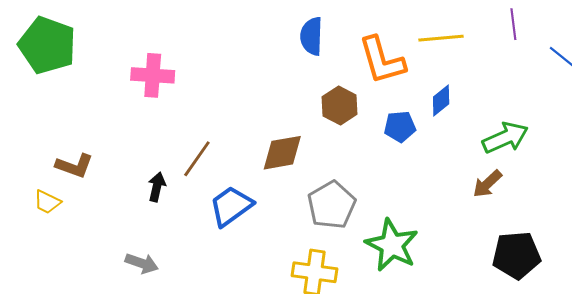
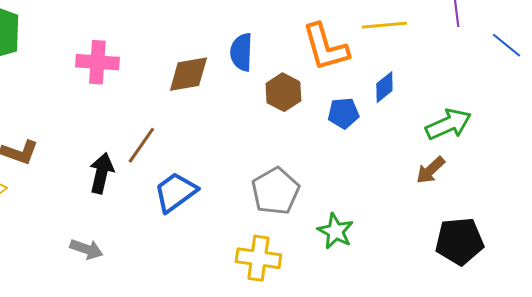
blue semicircle: (311, 36) -> (241, 52), moved
brown diamond: (282, 153) -> (188, 74), moved
black arrow: (157, 187) -> (101, 173), size x1.4
green star: (392, 245) -> (335, 231), size x0.7

